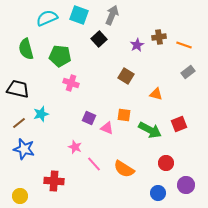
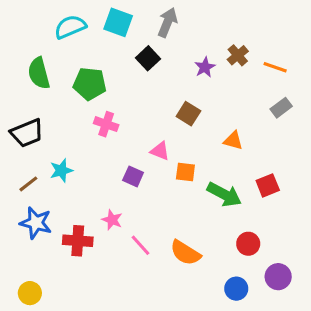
brown cross: (159, 37) -> (238, 55), turned -32
black trapezoid: (18, 89) -> (27, 133), turned 145
pink triangle: (107, 128) -> (160, 151), moved
red cross: (54, 181) -> (78, 241), moved

